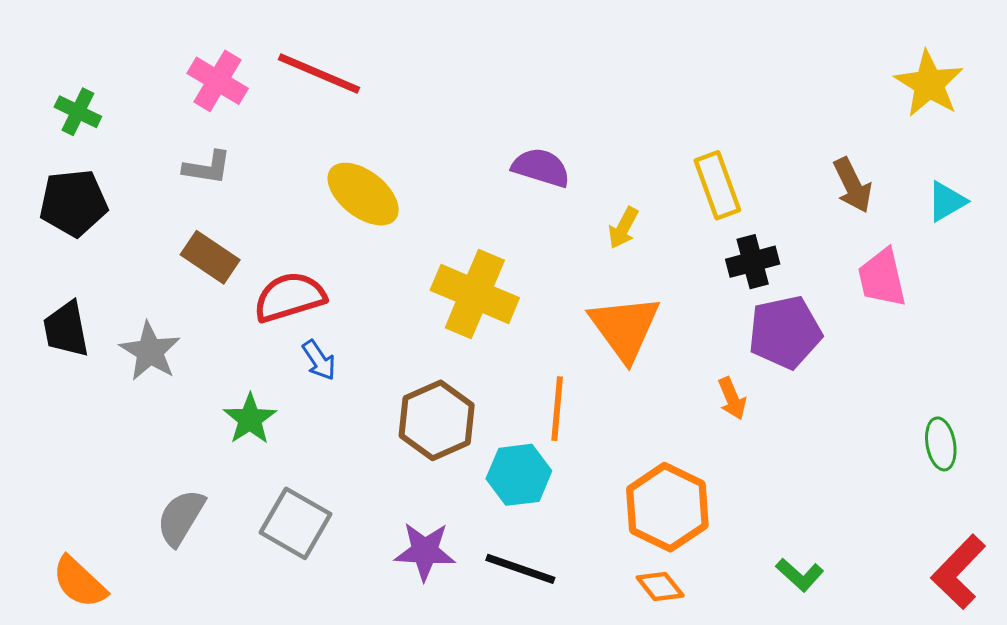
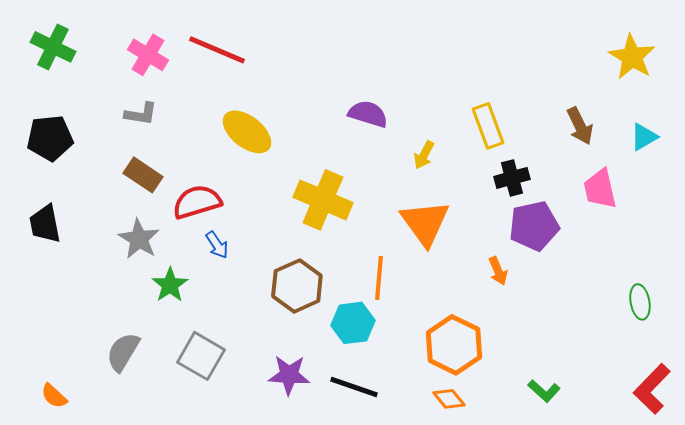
green cross: (78, 112) -> (53, 47), moved, size x1.4
gray star: (150, 351) -> (139, 239), moved
orange semicircle: (79, 582) -> (54, 396), size x0.7

